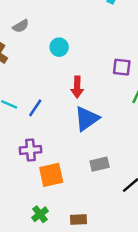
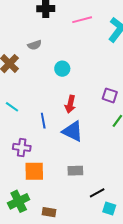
blue line: (35, 108) -> (43, 121), moved, turned -56
blue triangle: (87, 119) -> (73, 131), turned 50
green cross: (40, 214) -> (19, 201), size x1.5

